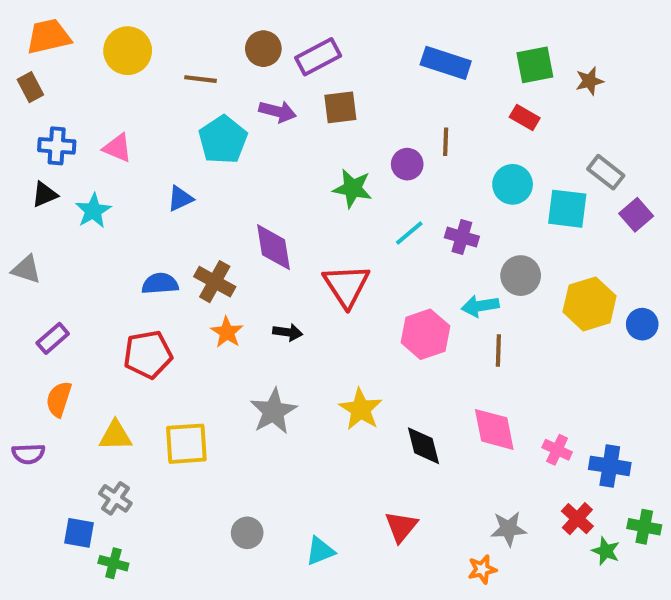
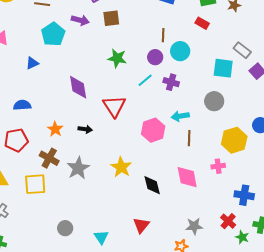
purple circle: (407, 164) -> (155, 57), moved
cyan circle: (513, 184) -> (180, 51), moved
gray circle: (521, 276) -> (214, 101), moved
brown cross: (215, 282) -> (49, 158), moved
yellow hexagon: (590, 304) -> (234, 140), moved
pink cross: (557, 450) -> (218, 166), moved, turned -32
cyan triangle: (320, 551) -> (101, 237), turned -42

